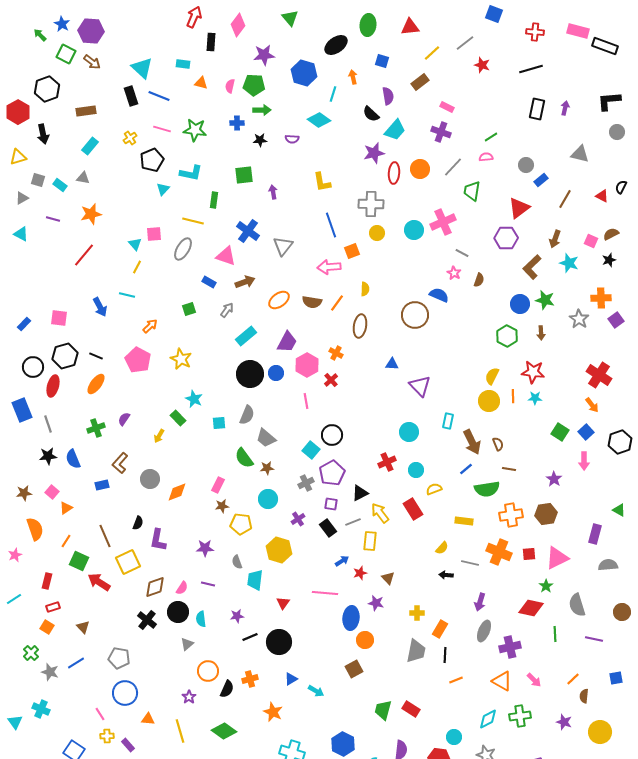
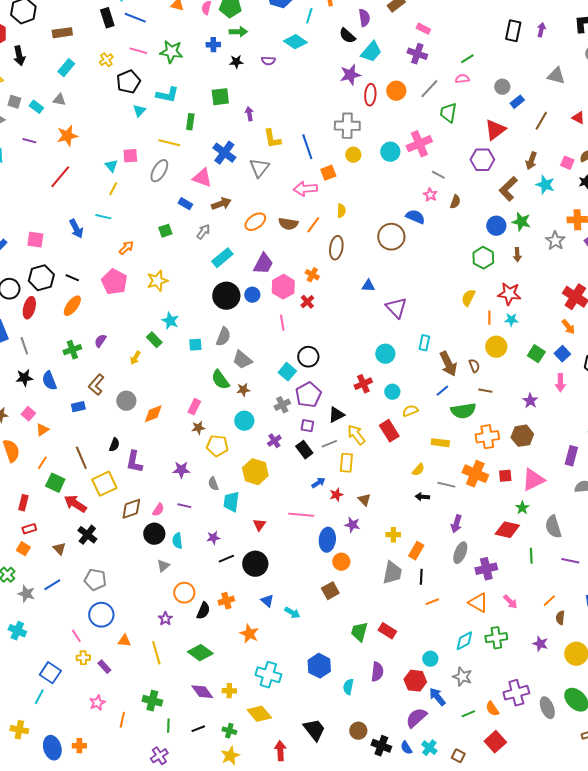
yellow L-shape: (322, 182) -> (272, 139), moved
yellow star: (181, 359) -> (157, 281), turned 30
yellow circle: (489, 401) -> (496, 347), moved
black cross: (147, 620) -> (87, 535), moved
blue triangle: (291, 679) -> (267, 601), turned -48

